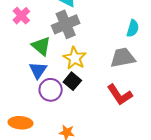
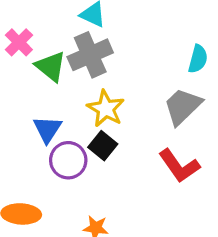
green triangle: (41, 46) -> (51, 66), moved
gray trapezoid: (123, 58) -> (183, 106), turned -32

